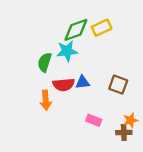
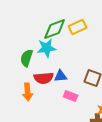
pink rectangle: (94, 120) -> (71, 96), moved

